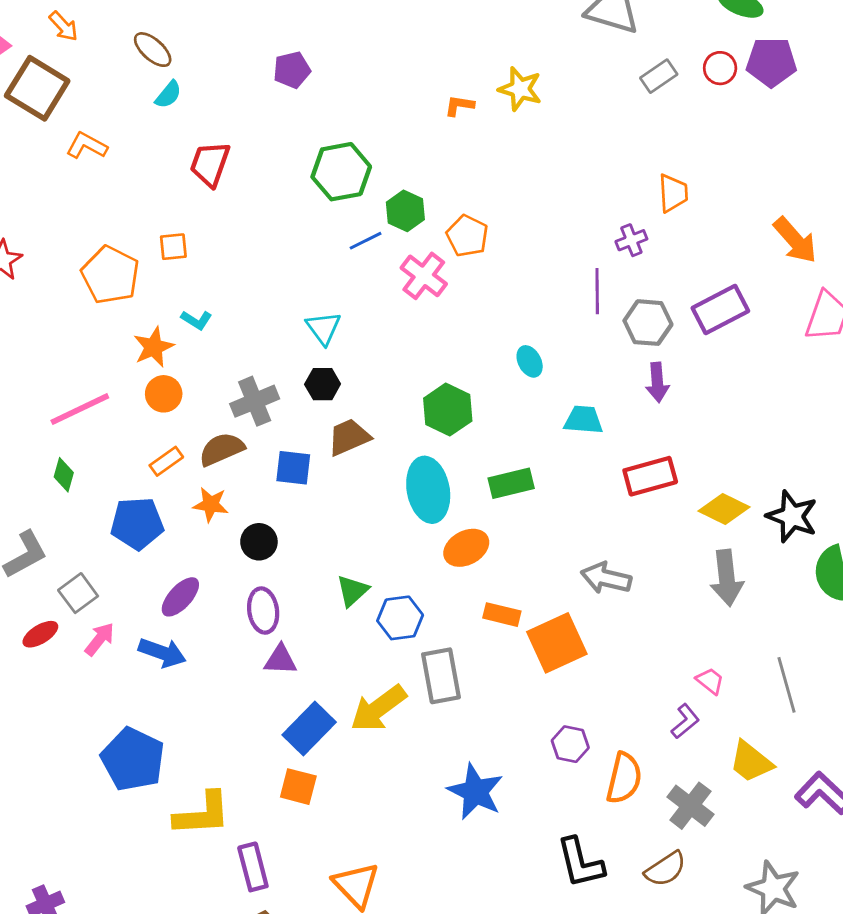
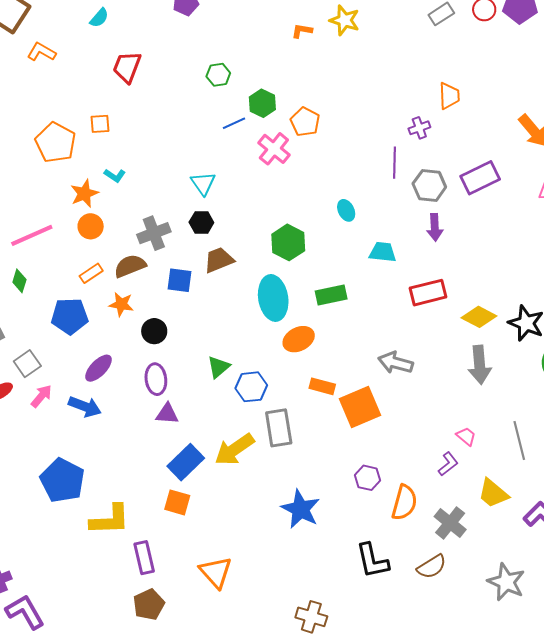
green hexagon: (341, 172) -> (218, 75), size x0.6

